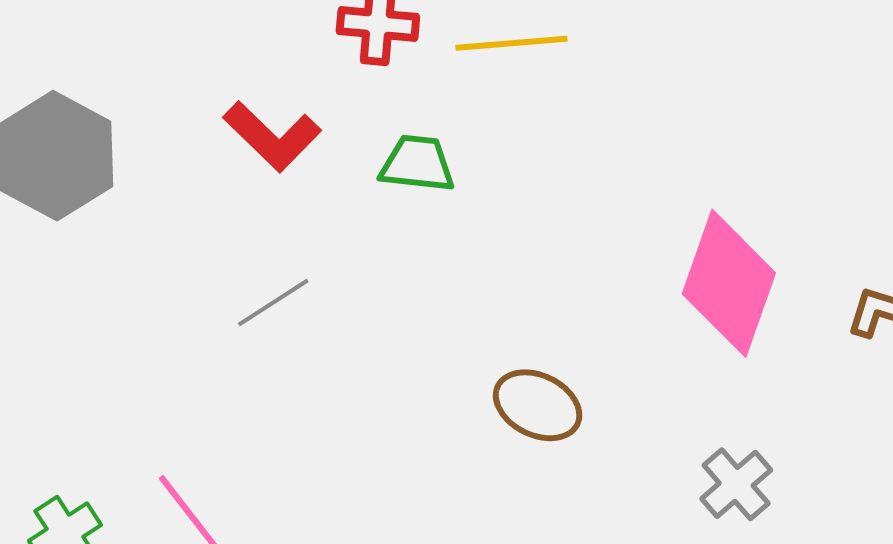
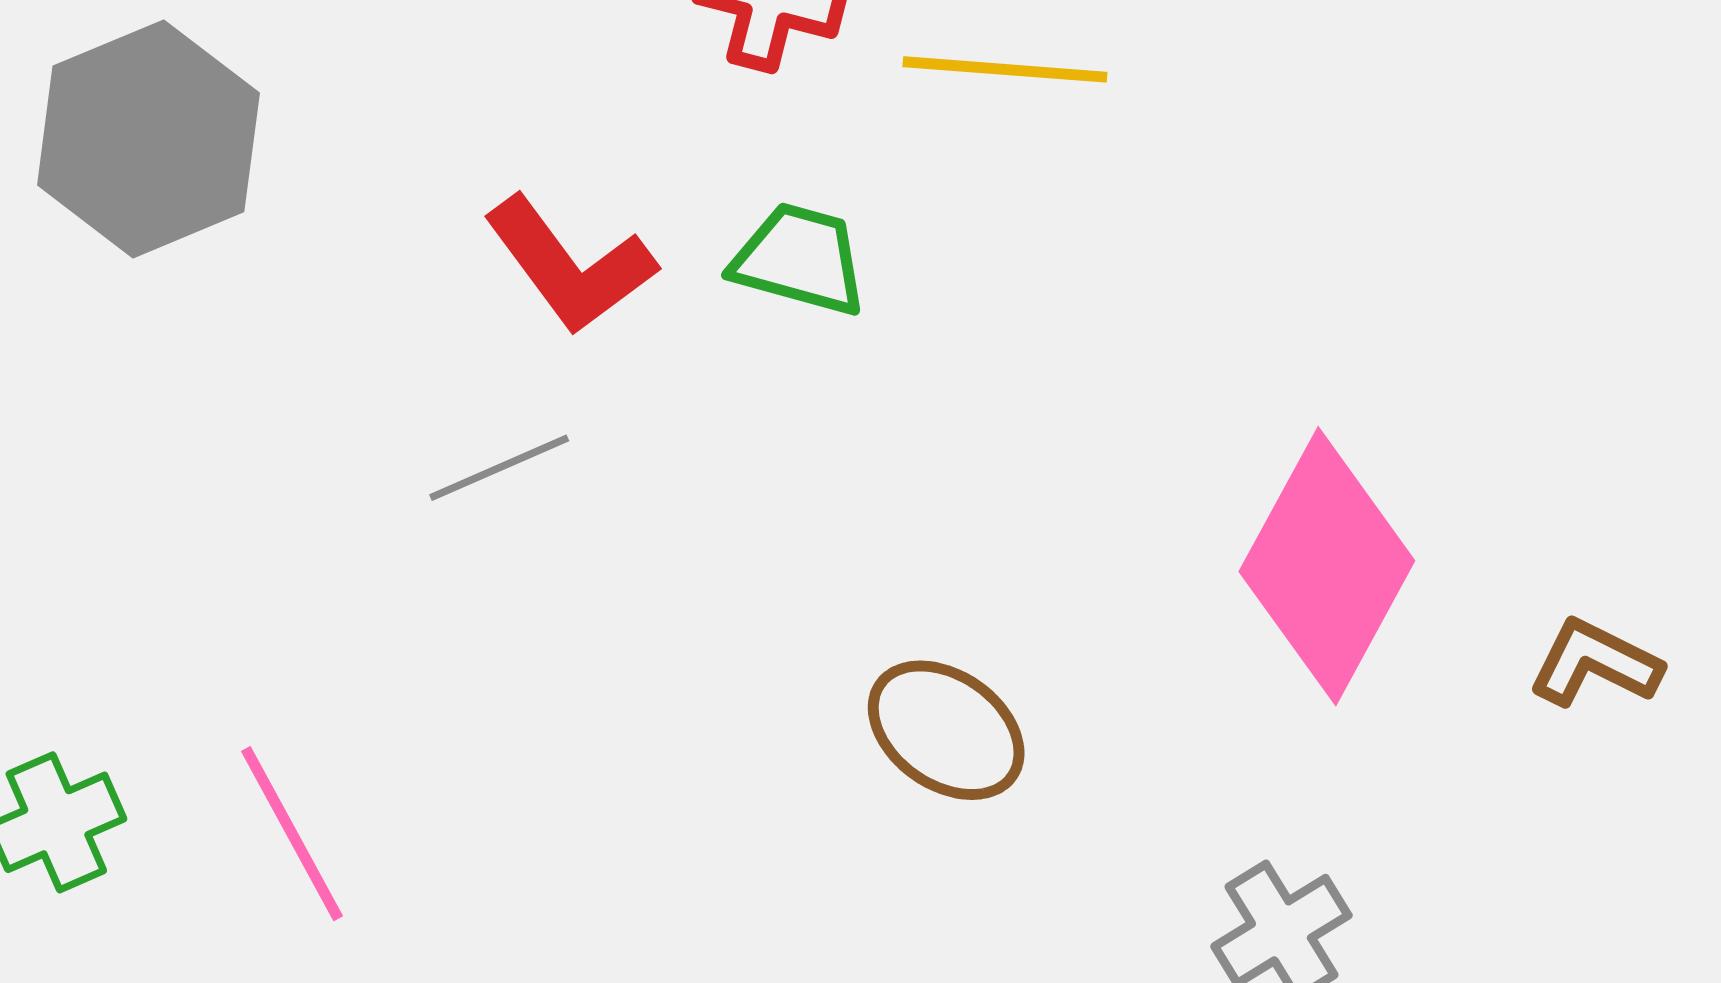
red L-shape: (272, 136) -> (570, 265), moved

